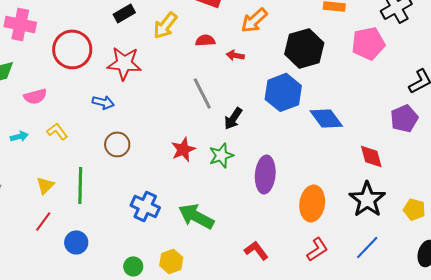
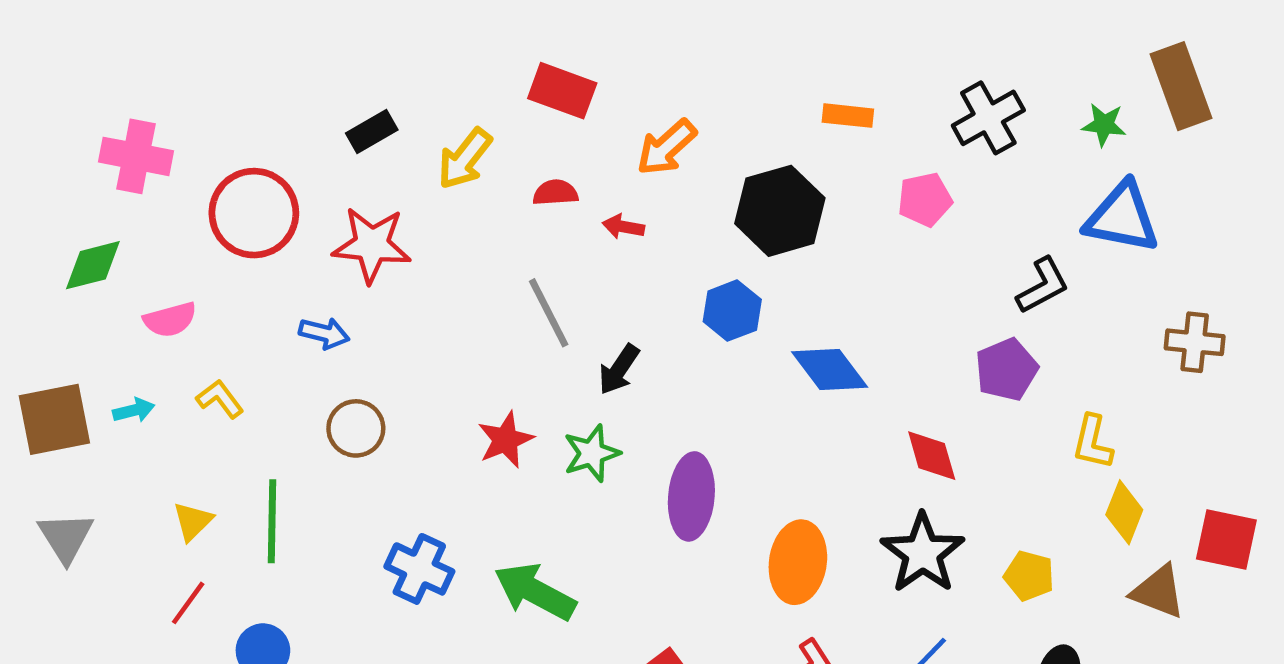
pink pentagon: (368, 43) -> (925, 199), size x0.7
blue hexagon: (283, 92) -> (732, 311), size x0.7

